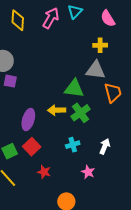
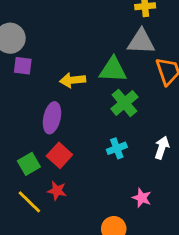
yellow arrow: (57, 110) -> (73, 80), moved
red star: (44, 172) -> (57, 191), moved
pink star: (88, 172) -> (142, 198), moved

